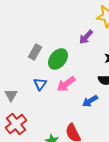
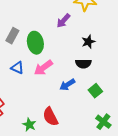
green ellipse: (58, 59) -> (35, 43), turned -50
blue triangle: (40, 84) -> (17, 68), turned -40

